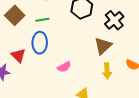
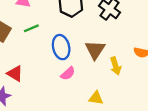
blue ellipse: (40, 43) -> (61, 47), moved
brown triangle: (103, 46) -> (95, 50), moved

